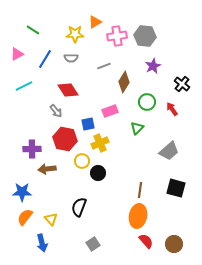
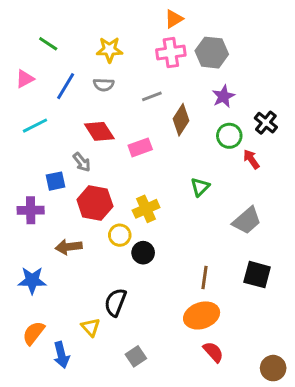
orange triangle: (95, 22) -> (174, 19), moved
green circle: (147, 102) -> (229, 136), moved
pink rectangle: (110, 111) -> (140, 147), moved
blue square: (88, 124) -> (55, 181), moved
purple cross: (32, 149) -> (31, 210), moved
orange ellipse: (138, 216) -> (202, 315), turned 60
orange semicircle: (25, 217) -> (34, 333), moved
yellow triangle: (51, 219) -> (91, 327), moved
brown circle: (174, 244) -> (273, 368), moved

